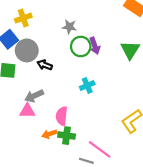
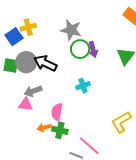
yellow cross: (23, 18) -> (28, 27), moved
gray star: (69, 27) -> (71, 30), size x1.5
gray circle: (27, 50) -> (26, 62), moved
black arrow: (45, 65) -> (45, 63), size x1.6

